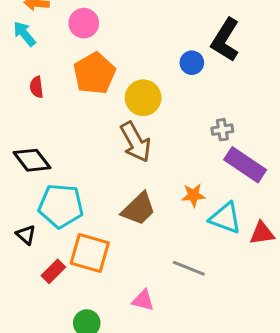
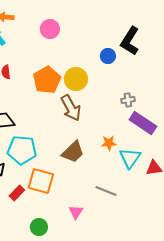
pink circle: (84, 23) -> (50, 29), moved
orange pentagon: (94, 73) -> (47, 80), moved
cyan triangle: (225, 218) -> (130, 158), turned 45
pink triangle: (143, 300) -> (76, 212), turned 49

